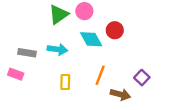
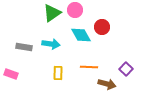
pink rectangle: (16, 74) -> (11, 74), moved
orange line: (100, 75) -> (89, 67), turned 72

